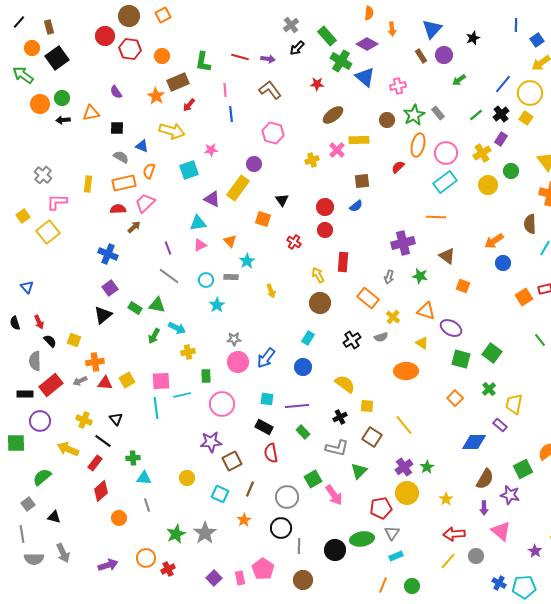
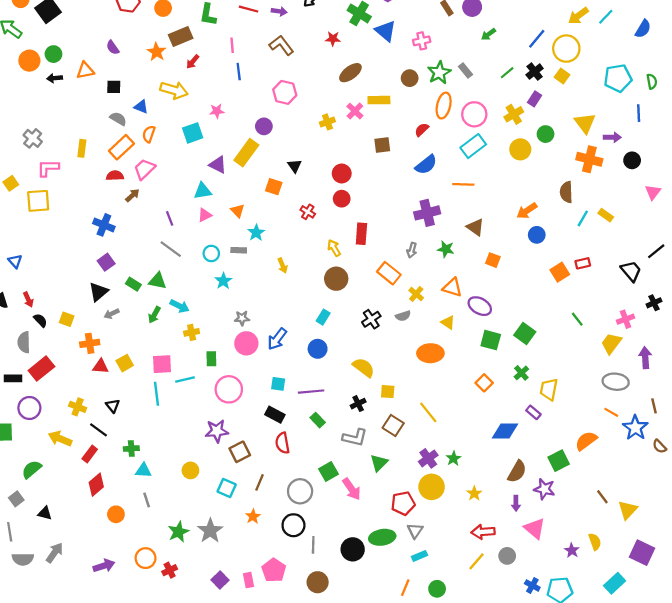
orange rectangle: (124, 183) -> (121, 147), turned -30
blue semicircle: (356, 206) -> (426, 165), moved, size x1.5
yellow square: (48, 232) -> (38, 201), turned 35
gray arrow: (80, 381) -> (112, 314), moved
gray arrow: (63, 553) -> (55, 553), turned -120

